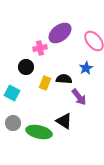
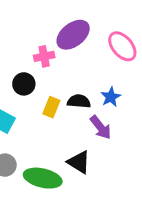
blue star: (86, 68) -> (111, 97), moved

